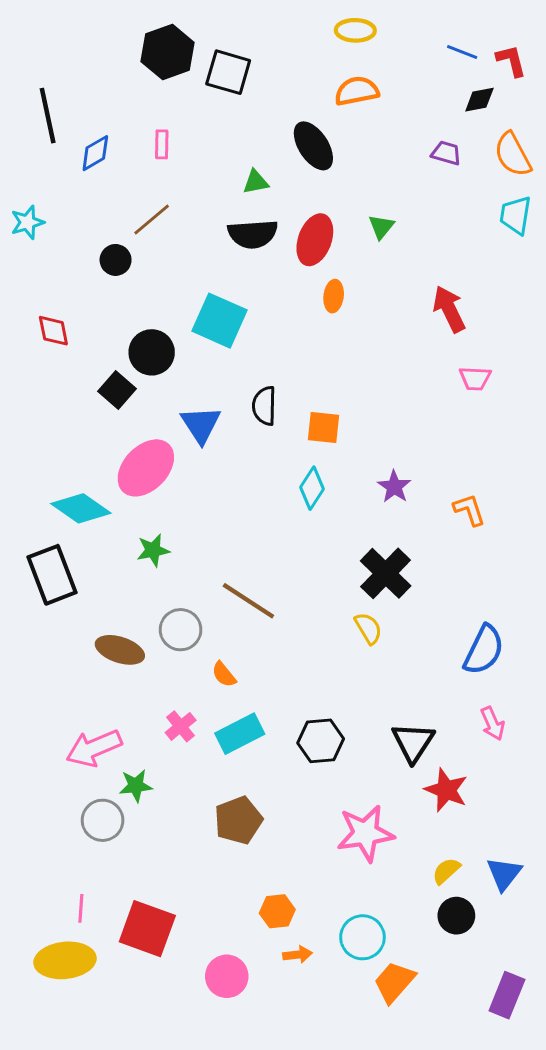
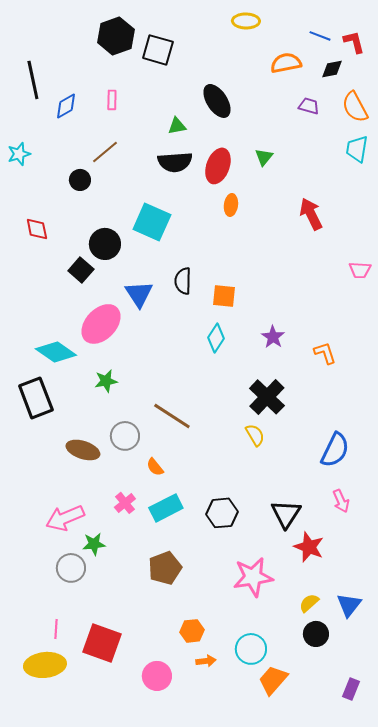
orange semicircle: (357, 91) -> (286, 63), moved
pink trapezoid: (475, 378) -> (360, 270), moved
purple rectangle: (507, 995) -> (351, 689), size x0.7

